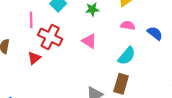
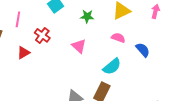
pink line: (31, 20) -> (18, 19), moved
red cross: (50, 37) -> (42, 35), size x0.7

